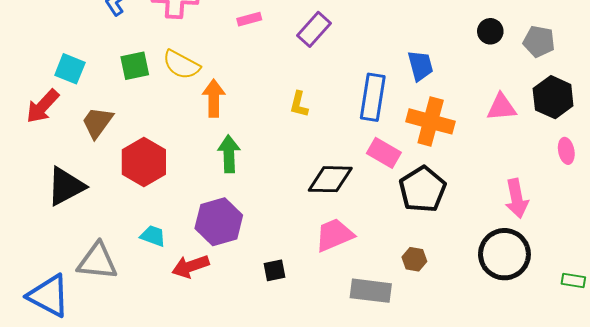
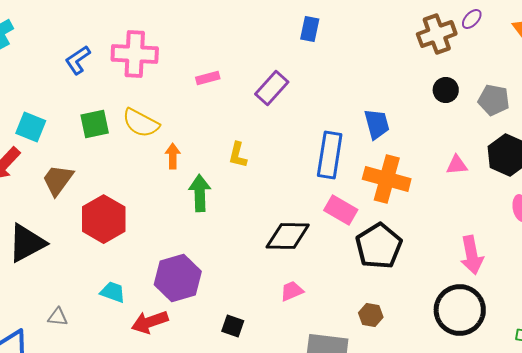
orange arrow: (214, 98) -> (173, 156), size x0.7
yellow L-shape: (299, 104) -> (238, 155), moved
pink triangle: (501, 107) -> (457, 165), size x0.7
green arrow: (229, 154) -> (200, 193), moved
pink trapezoid: (334, 235) -> (292, 291), size x0.6
gray triangle: (97, 261) -> (58, 317), size x0.5
black square: (275, 270) -> (233, 326), turned 30

